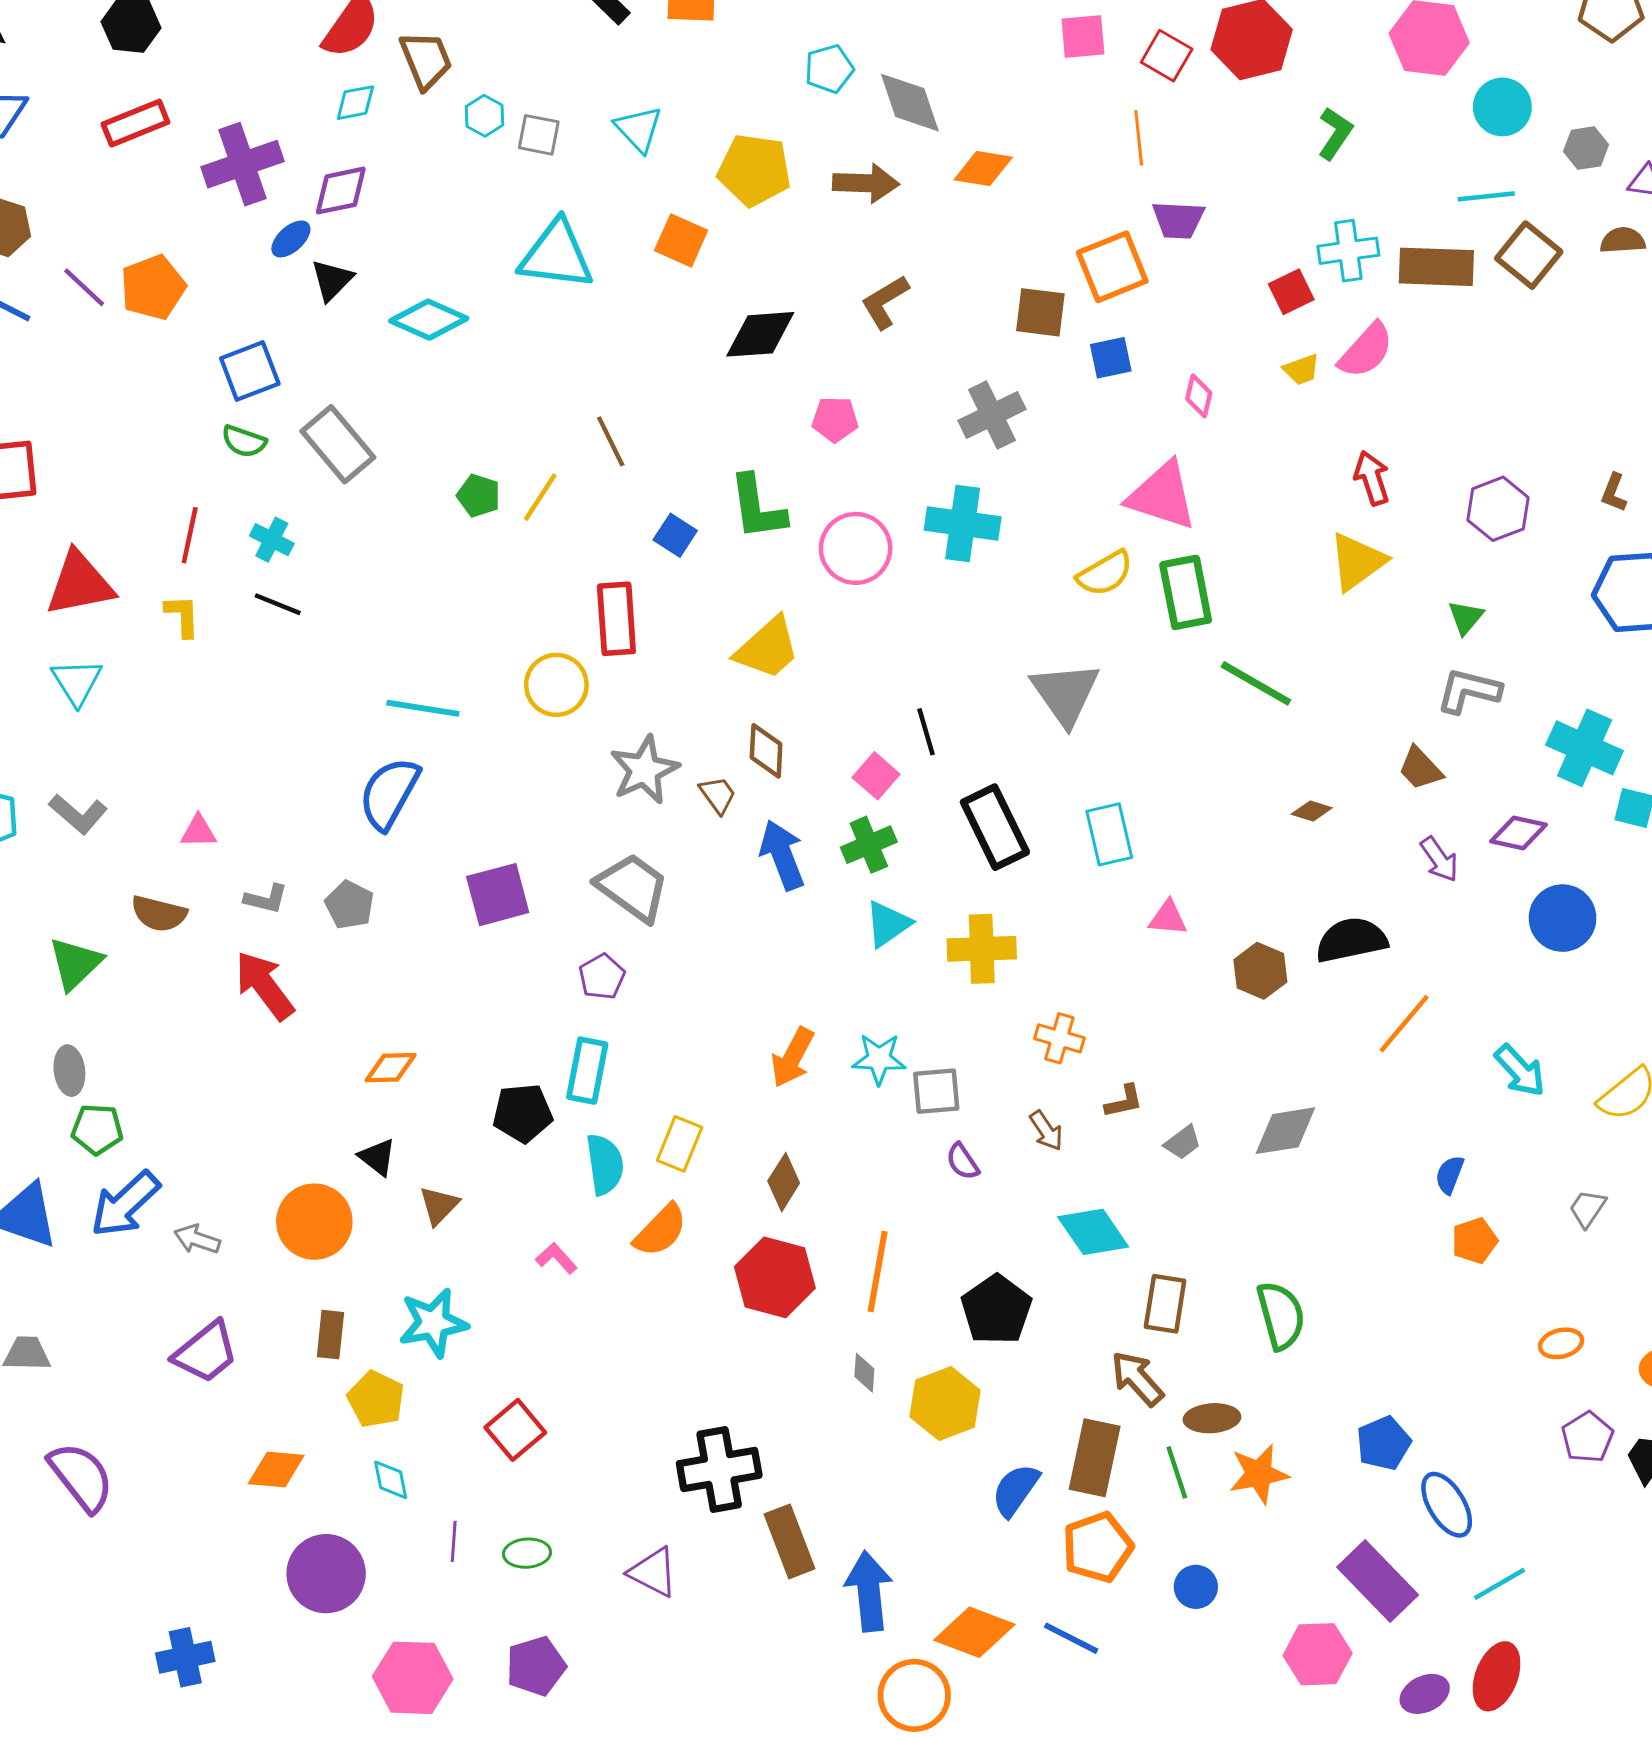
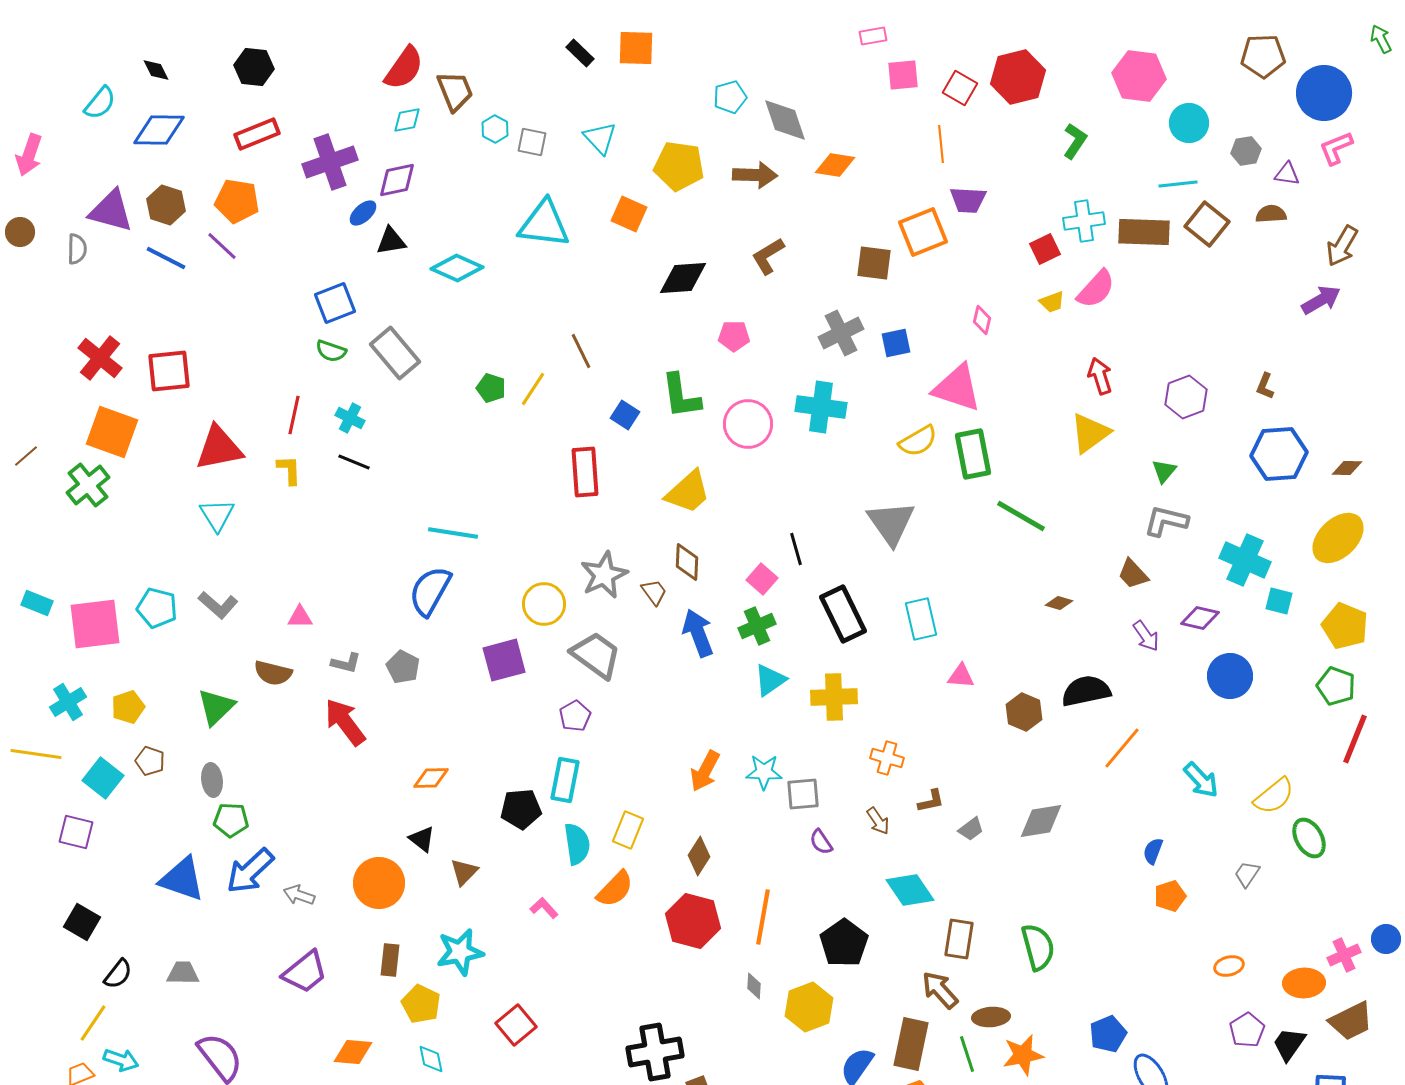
black triangle: (332, 280) -> (391, 241), turned 36
orange pentagon: (153, 287) -> (237, 201), moved, turned 30
blue square: (1111, 358) -> (896, 343), moved
yellow circle: (556, 685) -> (544, 604), moved

